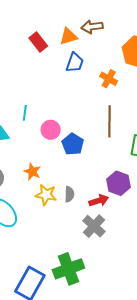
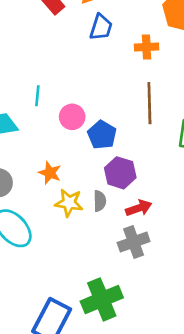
orange cross: (109, 79) -> (146, 47), turned -30
purple hexagon: (118, 183) -> (120, 173), moved
gray cross: (94, 226) -> (134, 242), turned 30

